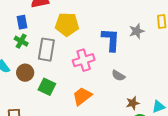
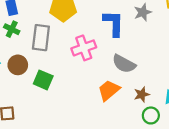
gray semicircle: (118, 76) -> (124, 64), size x1.5
orange trapezoid: (82, 96) -> (109, 90), moved

